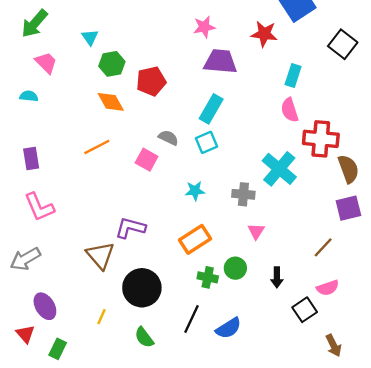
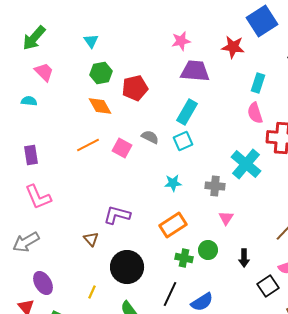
cyan triangle: (90, 37) -> (91, 41), moved
pink square: (147, 160) -> (122, 148), moved
brown triangle: (100, 255) -> (91, 239), size x0.6

